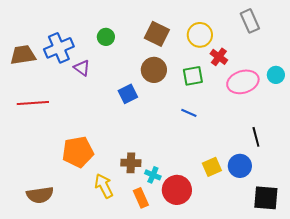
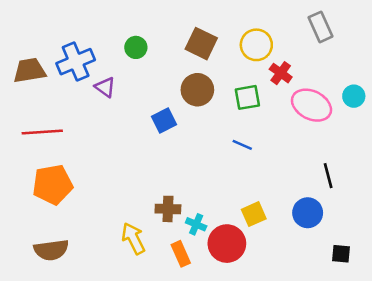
pink ellipse: (243, 82) -> (311, 105), turned 44
orange pentagon: (78, 152) -> (53, 185), moved
yellow square: (212, 167) -> (254, 214), moved
black square: (266, 198) -> (341, 254), size x0.6

